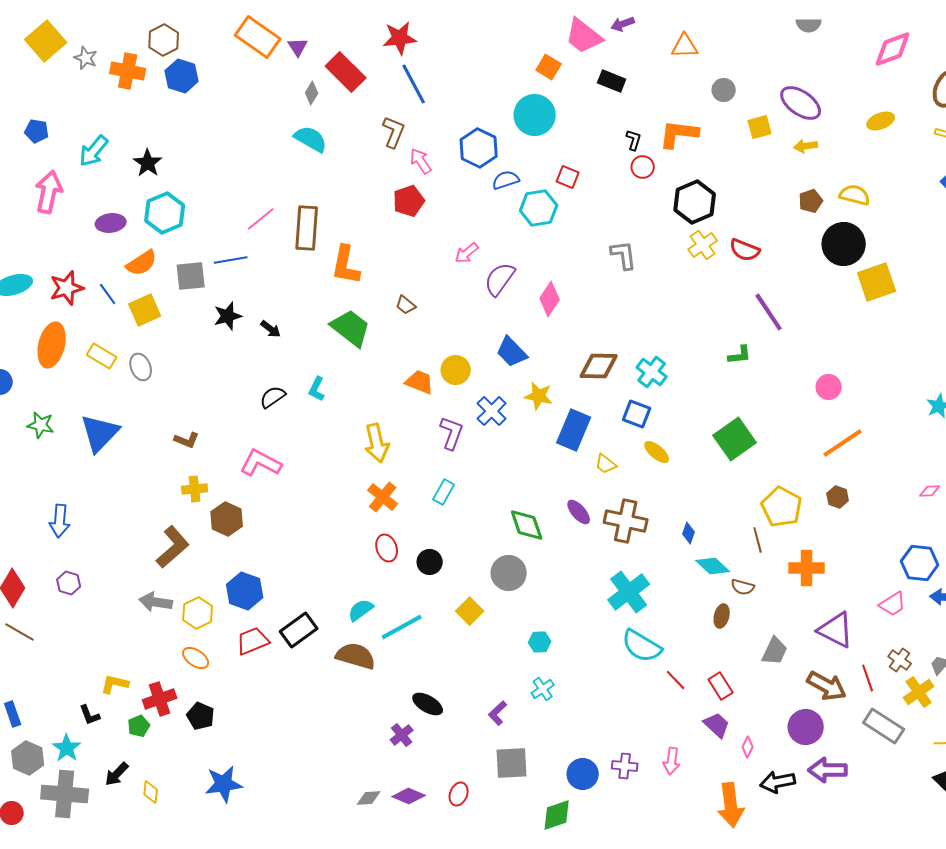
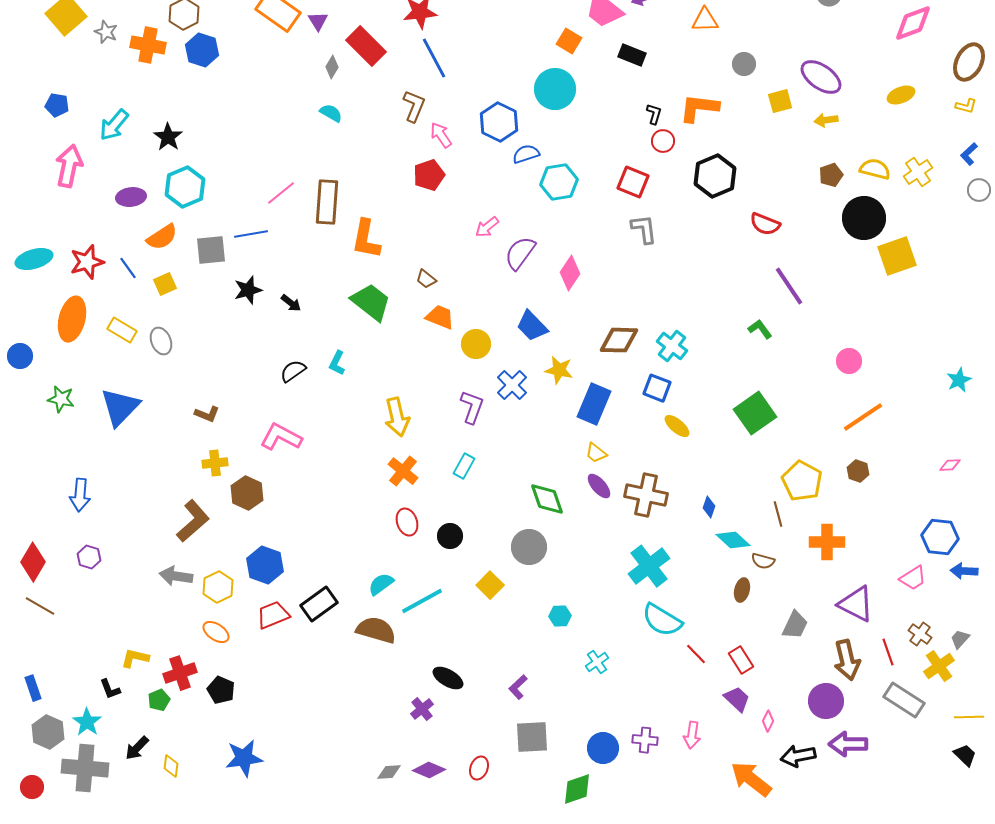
cyan semicircle: (311, 139) -> (331, 113), size x0.7
red square: (568, 177) -> (633, 182), moved, size x1.4
yellow cross: (703, 245) -> (918, 172), moved
yellow square: (145, 310) -> (165, 284), size x0.7
green L-shape: (740, 355) -> (760, 329), turned -120
orange trapezoid: (420, 382) -> (440, 317), moved
yellow trapezoid: (606, 464) -> (596, 453), moved
brown arrow: (827, 686) -> (847, 660), turned 48
cyan cross: (543, 689) -> (597, 662), moved
orange arrow: (731, 805) -> (751, 779), turned 135

